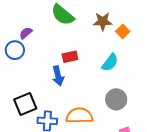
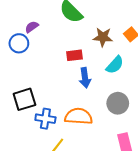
brown star: (103, 21) -> (103, 37), moved
blue arrow: (58, 76) -> (85, 78), moved

